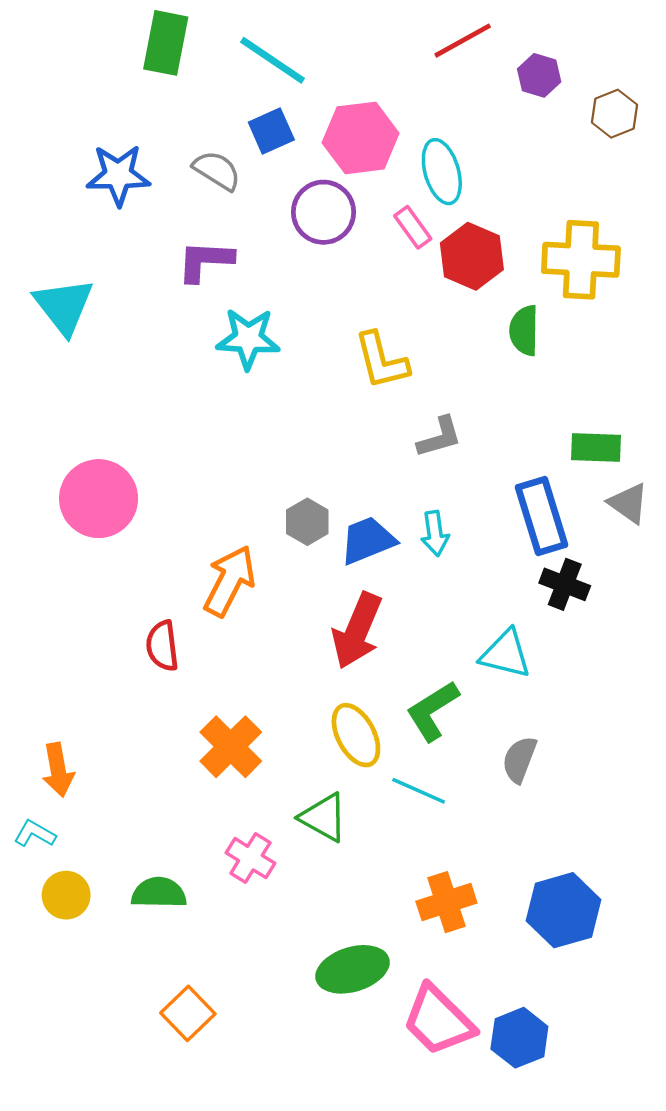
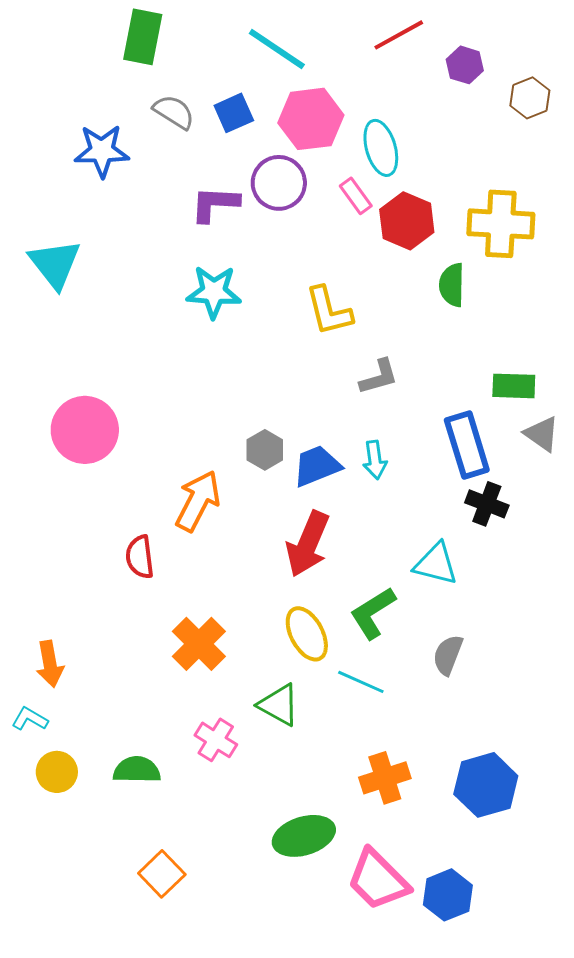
cyan line: (272, 60) -> (277, 49), moved
gray semicircle: (217, 170) -> (174, 112), moved
purple L-shape: (205, 261) -> (215, 204), moved

